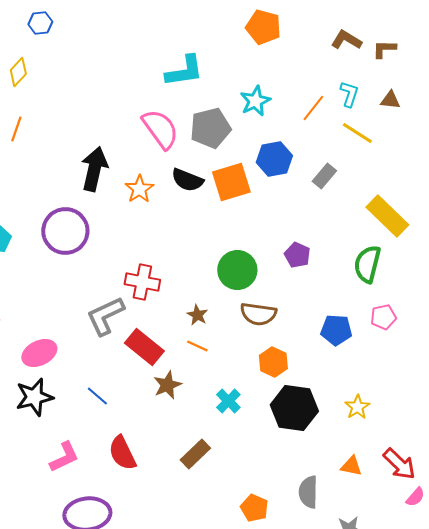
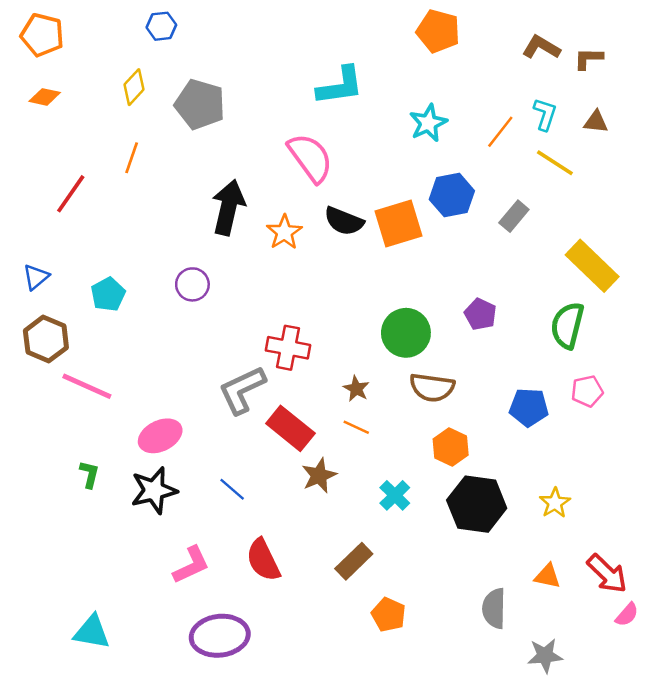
gray pentagon: (210, 128) -> (200, 104), moved, turned 30
purple circle: (65, 231) -> (192, 284), size x0.6
orange pentagon: (254, 508) -> (389, 615), moved

